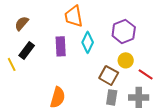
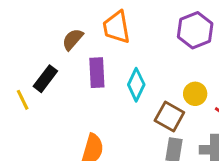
brown semicircle: (22, 23) -> (73, 39), moved
purple hexagon: (124, 31) -> (195, 30), moved
cyan diamond: (88, 42) -> (136, 85), moved

